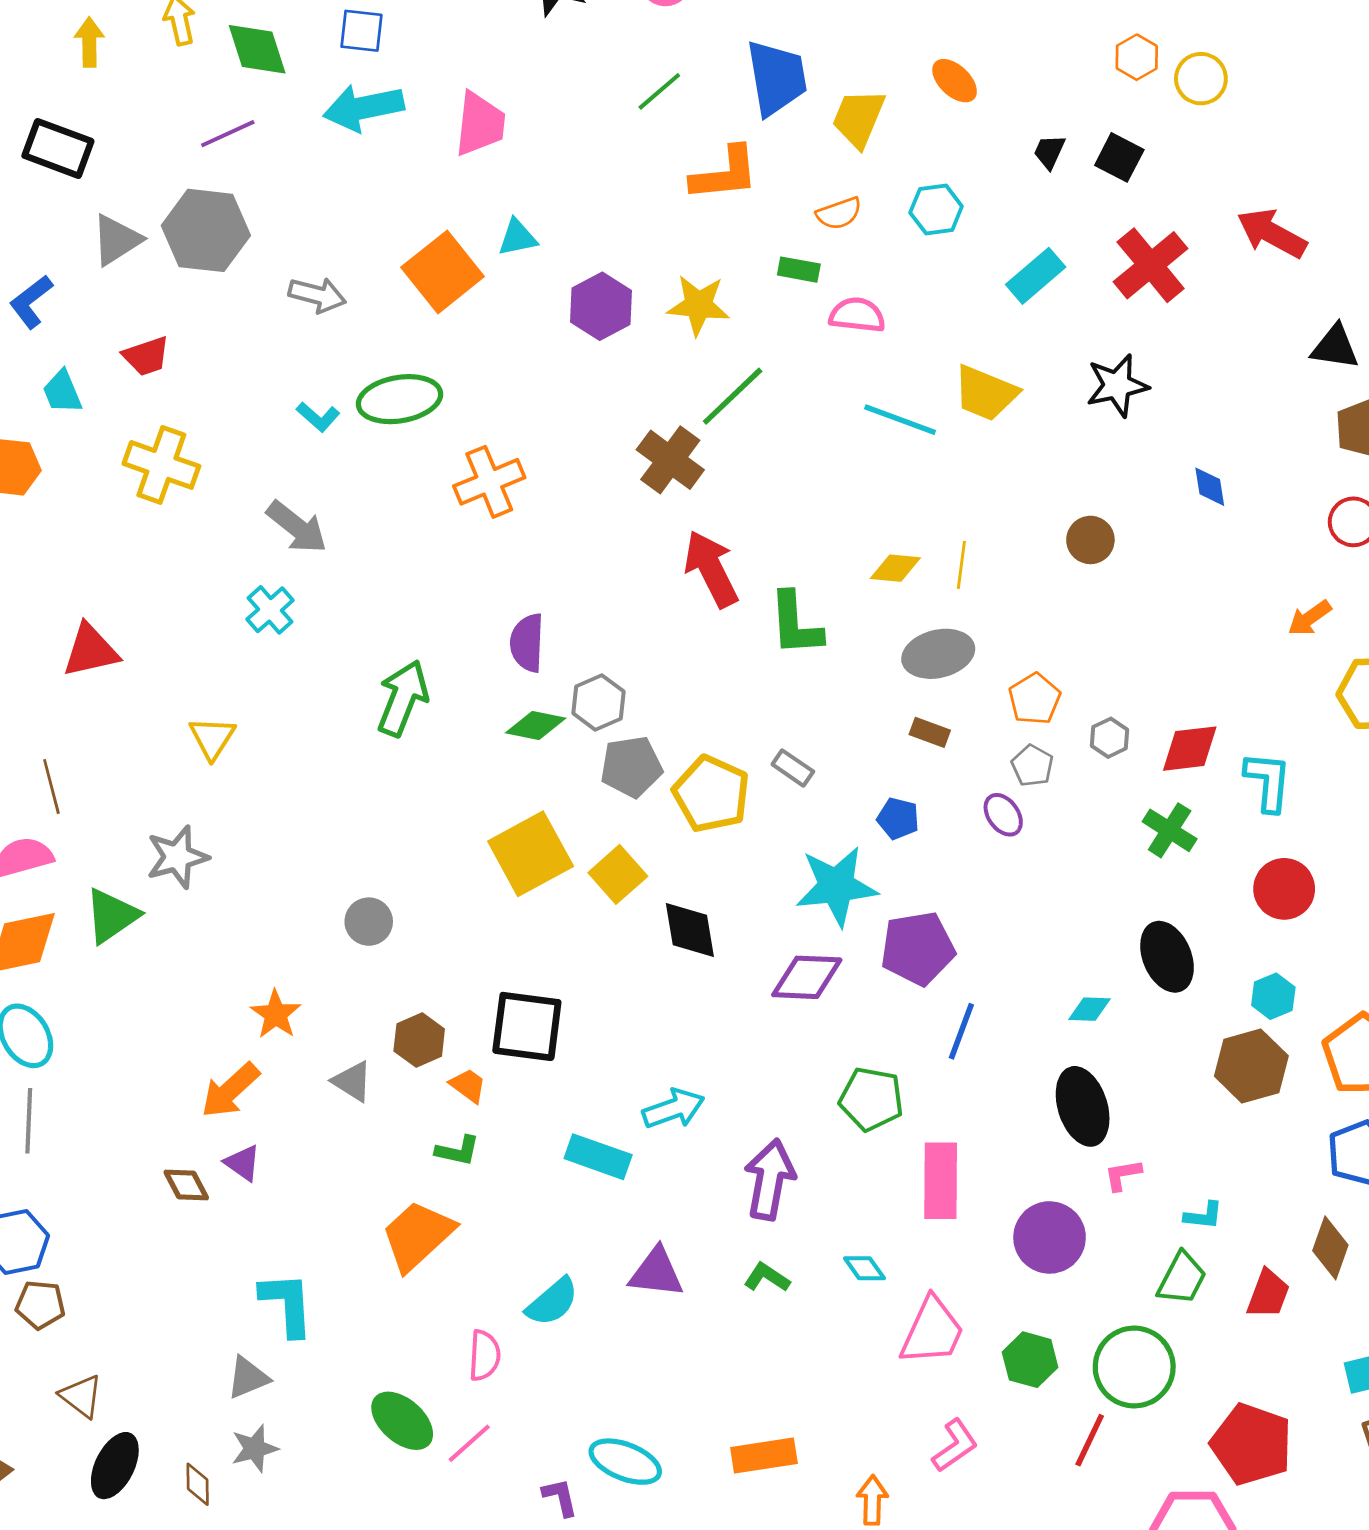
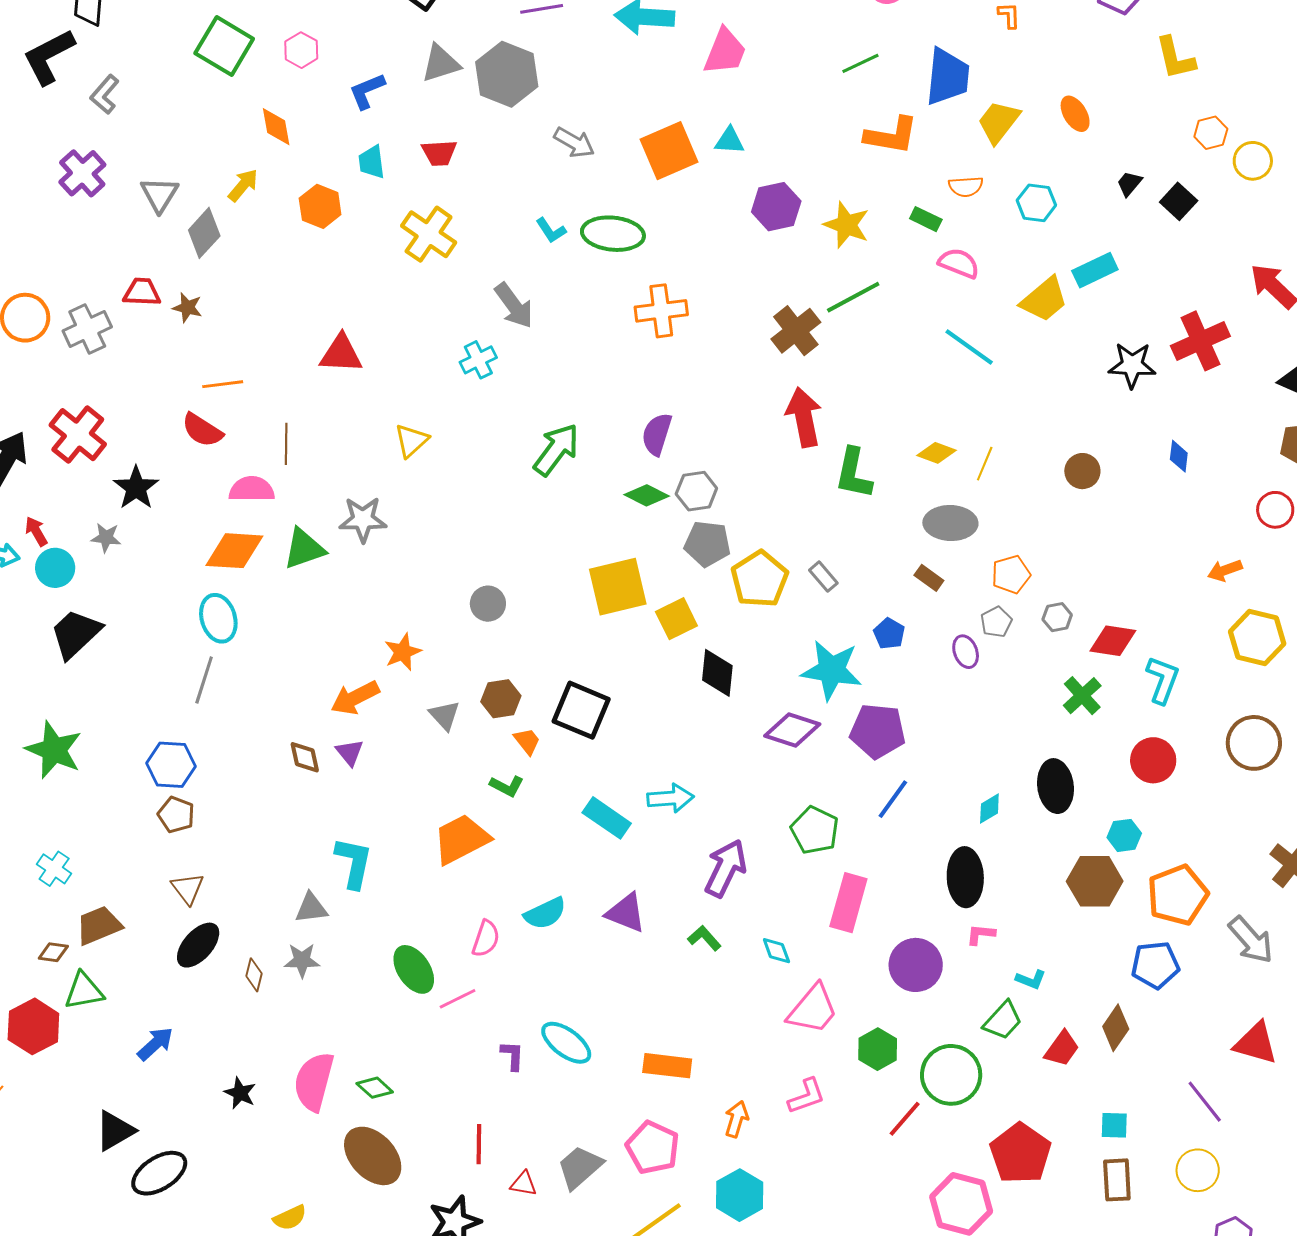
red cross: (1151, 265) -> (1200, 341), moved
yellow trapezoid: (986, 393) -> (1044, 299), moved, turned -78
cyan diamond: (1090, 1009) -> (989, 809), turned -48

